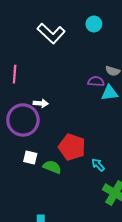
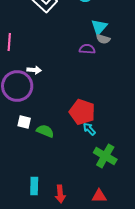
cyan triangle: (110, 93) -> (99, 27), moved, turned -42
red pentagon: (72, 147) -> (82, 112), moved

